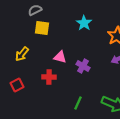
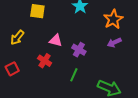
red cross: (49, 77) -> (45, 61), turned 32
green line: (78, 103) -> (74, 75), moved

